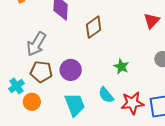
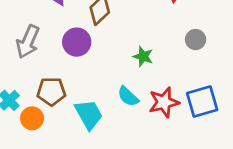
purple circle: (71, 70) -> (77, 42), moved
brown pentagon: (41, 72) -> (51, 91), moved

